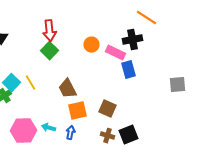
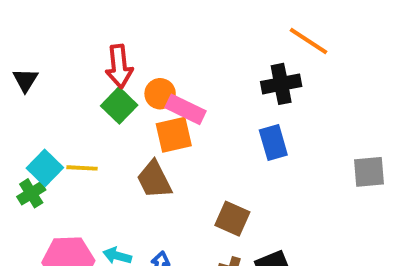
orange circle: (92, 45) -> (160, 94), moved
pink rectangle: (116, 53) -> (185, 109), moved
yellow line: (30, 83) -> (82, 168), turned -56
orange square: (78, 111) -> (174, 135), moved

